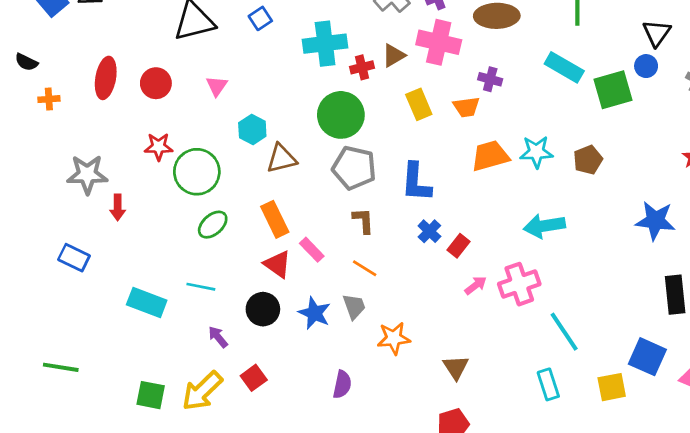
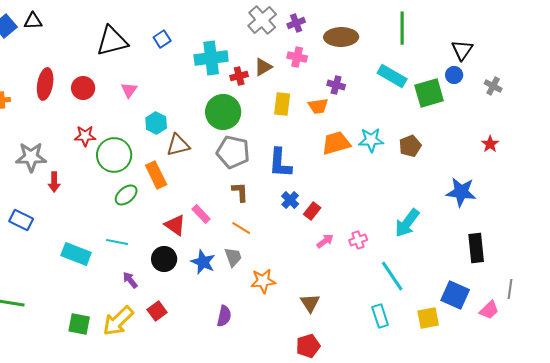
pink cross: (439, 42) -> (297, 57), size x0.6
yellow rectangle: (419, 104) -> (282, 104), turned 30
orange rectangle: (275, 219) -> (156, 175), moved
cyan arrow: (544, 226) -> (407, 223), moved, turned -44
pink cross: (519, 284) -> (358, 240), size x0.6

